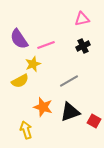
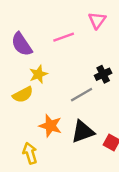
pink triangle: (82, 19) -> (97, 20), turned -42
pink line: (46, 45) -> (64, 37), moved
black cross: (83, 46) -> (103, 74), moved

